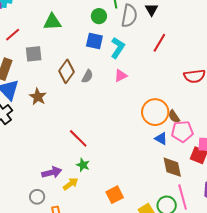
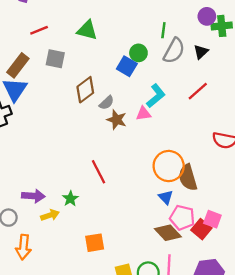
green circle: (99, 16) -> (138, 53), moved
cyan L-shape: (118, 48) -> (156, 96), moved
brown star: (38, 97) -> (117, 120), moved, turned -30
brown semicircle: (174, 116) -> (188, 177), size x1.6
pink pentagon: (182, 131) -> (182, 218), moved
red line: (78, 138) -> (98, 172), moved
brown diamond: (172, 167) -> (168, 233), turned -50

